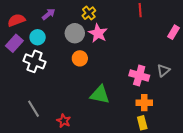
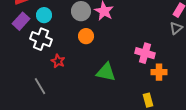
gray triangle: (163, 70) -> (176, 28), moved
orange cross: (144, 103) -> (159, 72), moved
red star: (64, 121) -> (58, 61), moved

